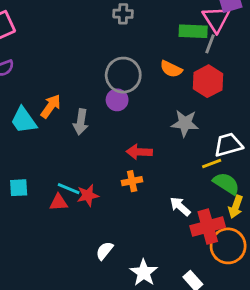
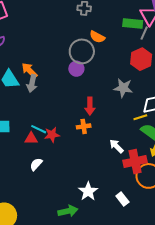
orange semicircle: (171, 69) -> (97, 37), moved
orange arrow: (51, 106) -> (29, 70), turned -84
gray arrow: (81, 122) -> (32, 83), moved
red arrow: (139, 152) -> (90, 106), turned -96
white semicircle: (105, 251) -> (36, 164), moved

